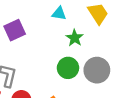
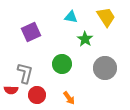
green circle: (68, 68) -> (62, 64), moved

